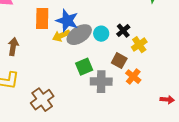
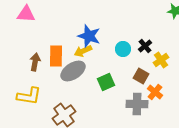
orange rectangle: (42, 19) -> (56, 56), moved
gray ellipse: (79, 35) -> (73, 71), moved
gray cross: (101, 82) -> (137, 104), moved

